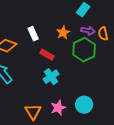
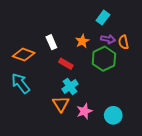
cyan circle: (84, 105) -> (113, 115), moved
pink star: (58, 108) -> (84, 111), moved
orange triangle: (33, 112) -> (61, 104), moved

